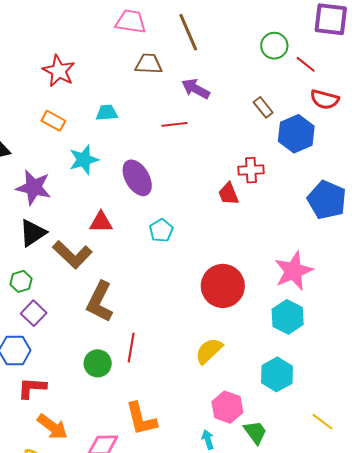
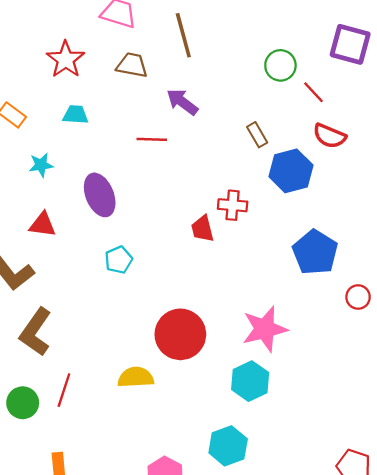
red star: (59, 71) -> (66, 59), moved
cyan star: (84, 160) -> (41, 165), size x0.7
red triangle: (101, 222) -> (43, 225), moved
yellow semicircle: (209, 351) -> (136, 377), moved, turned 32

